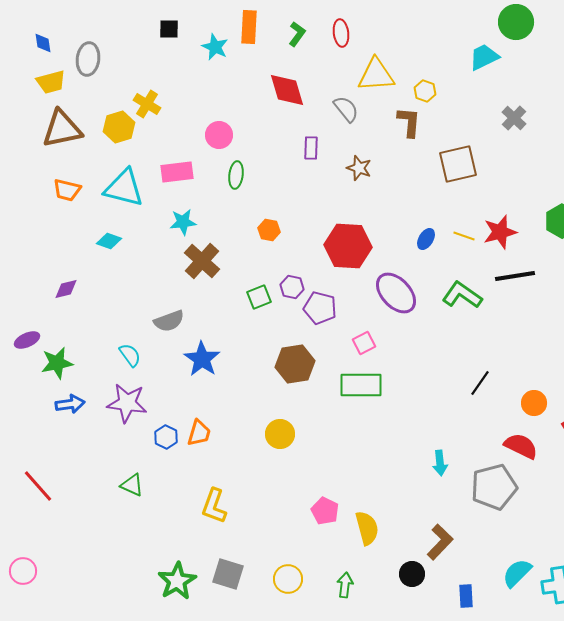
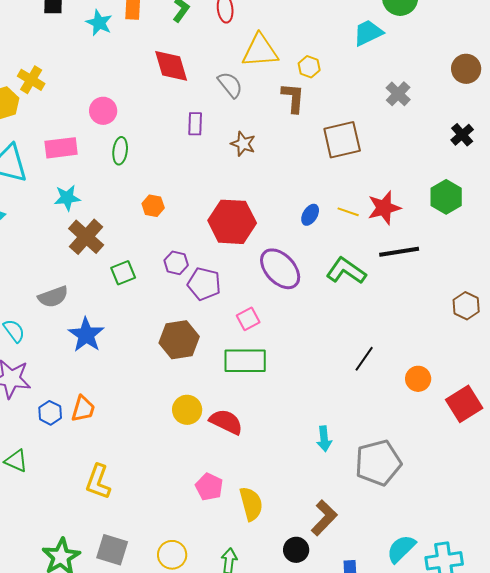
green square: (259, 297) -> (123, 273), moved
yellow circle: (280, 434) -> (187, 410), moved
red semicircle: (521, 446) -> (226, 422), moved

